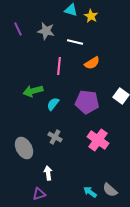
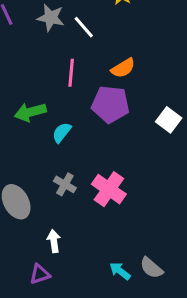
white line: (75, 42) -> (84, 27), moved, turned 35
purple pentagon: (87, 102) -> (110, 104), moved
pink cross: (98, 140) -> (109, 189), moved

